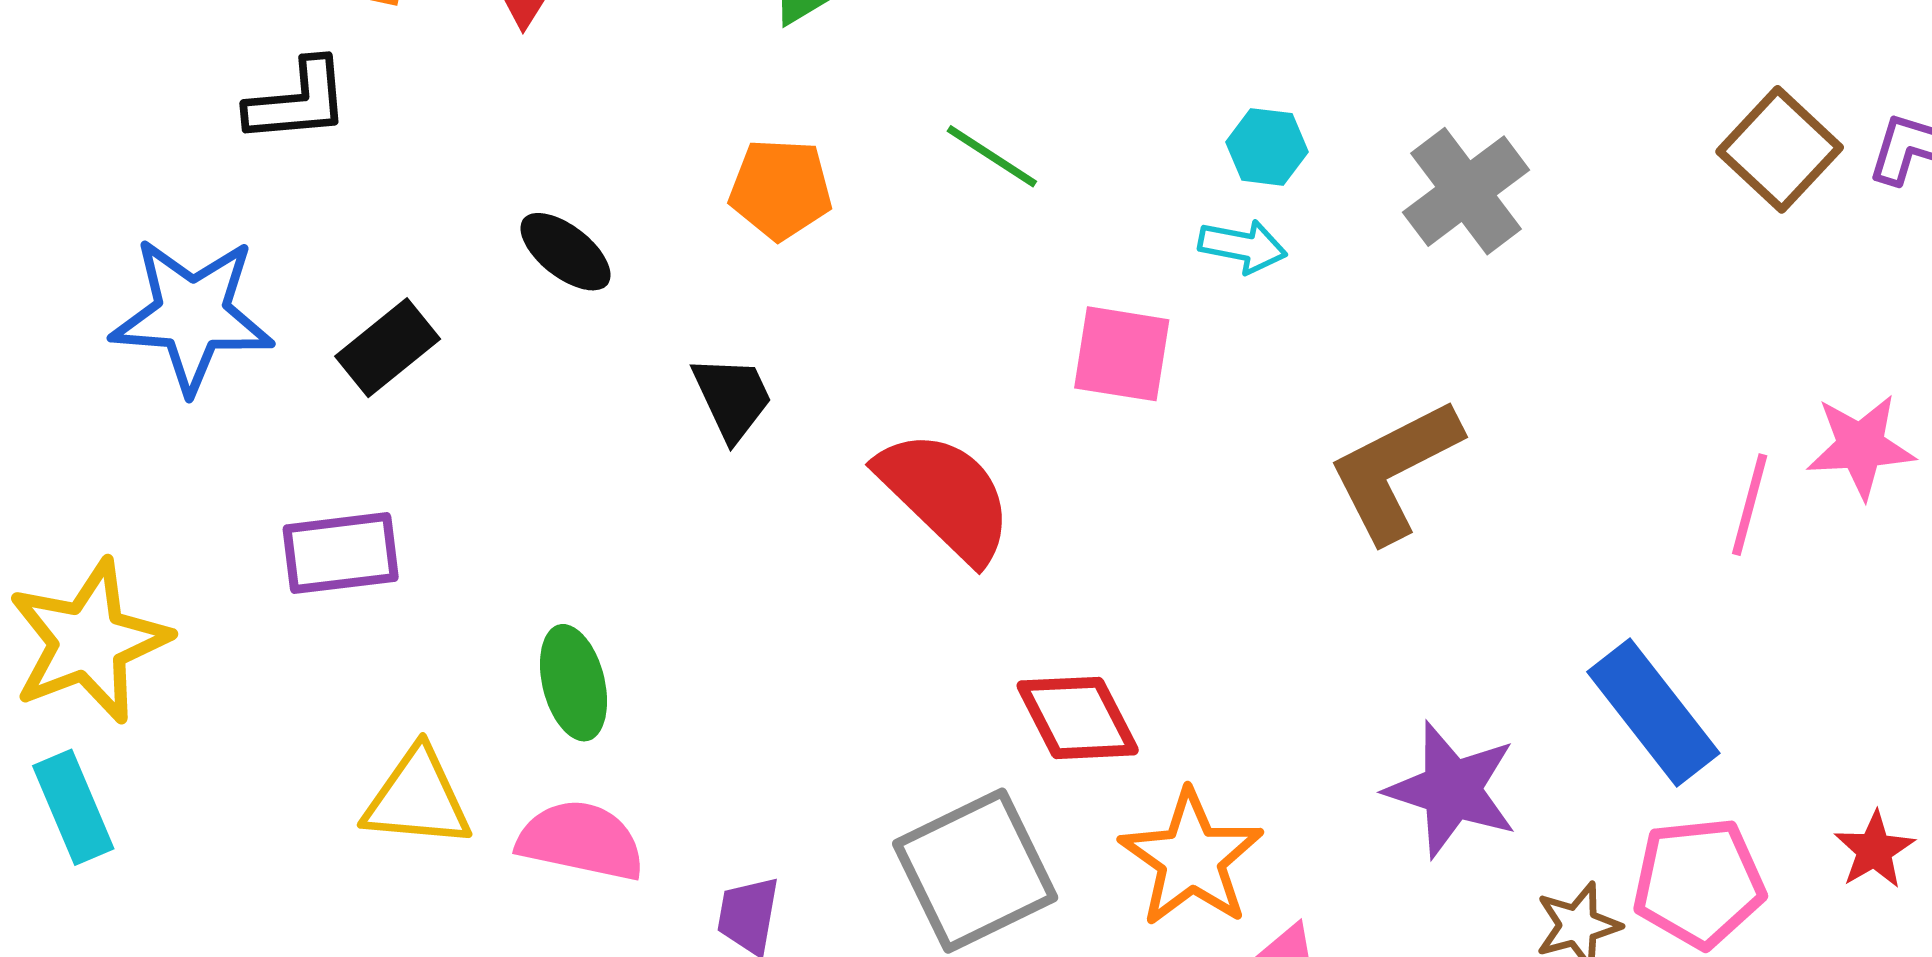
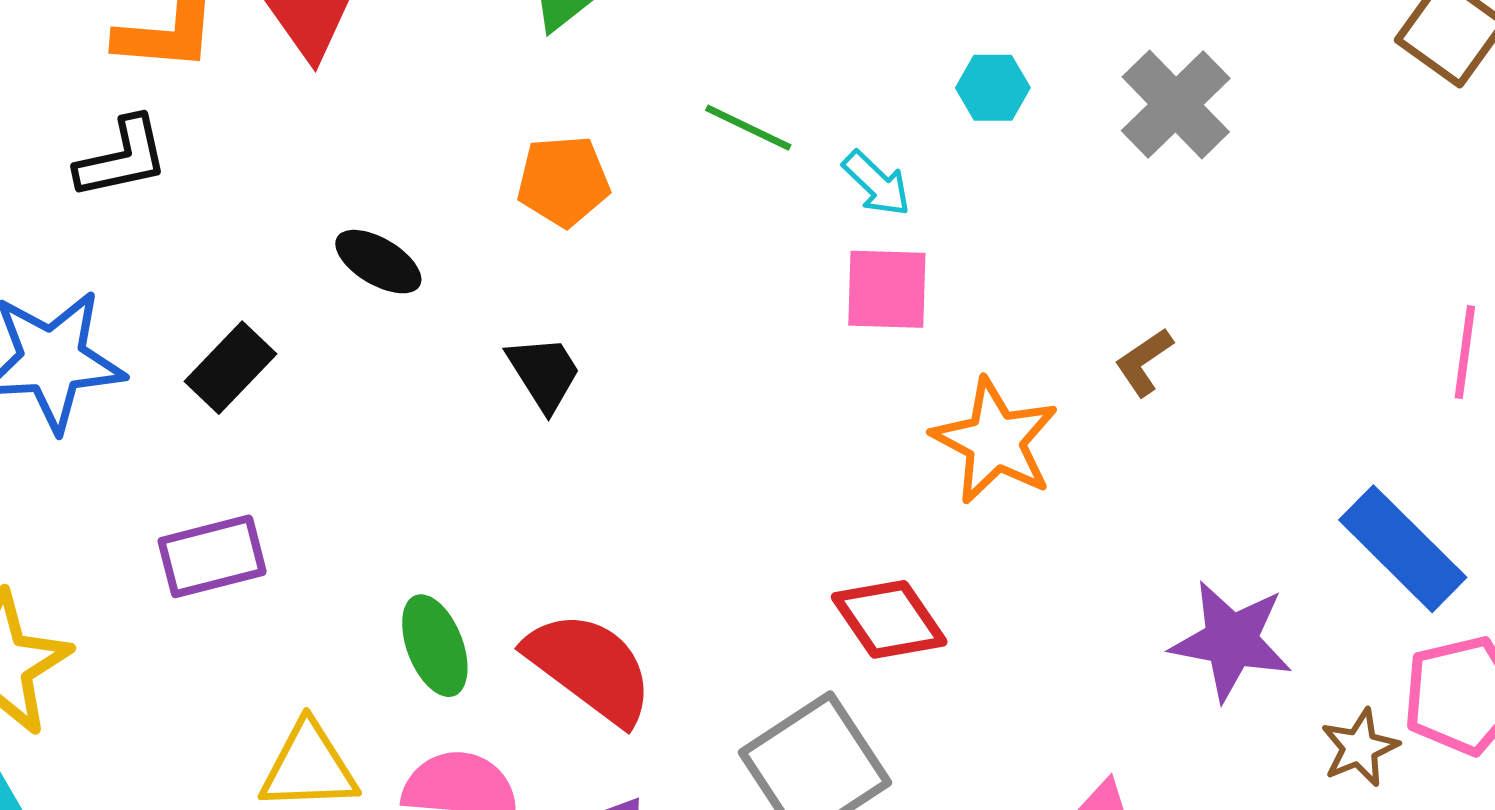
cyan arrow: (1243, 246) -> (877, 184), moved, turned 40
brown L-shape: (1395, 470) -> (1144, 362), size x0.5
red semicircle: (946, 496) -> (590, 667), moved
orange star: (1191, 858) -> (995, 441), moved

